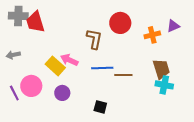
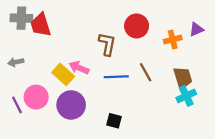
brown line: (123, 75) -> (146, 72), moved, turned 60
cyan cross: (164, 85) -> (186, 96), turned -36
purple circle: (62, 93) -> (71, 105), size x1.6

